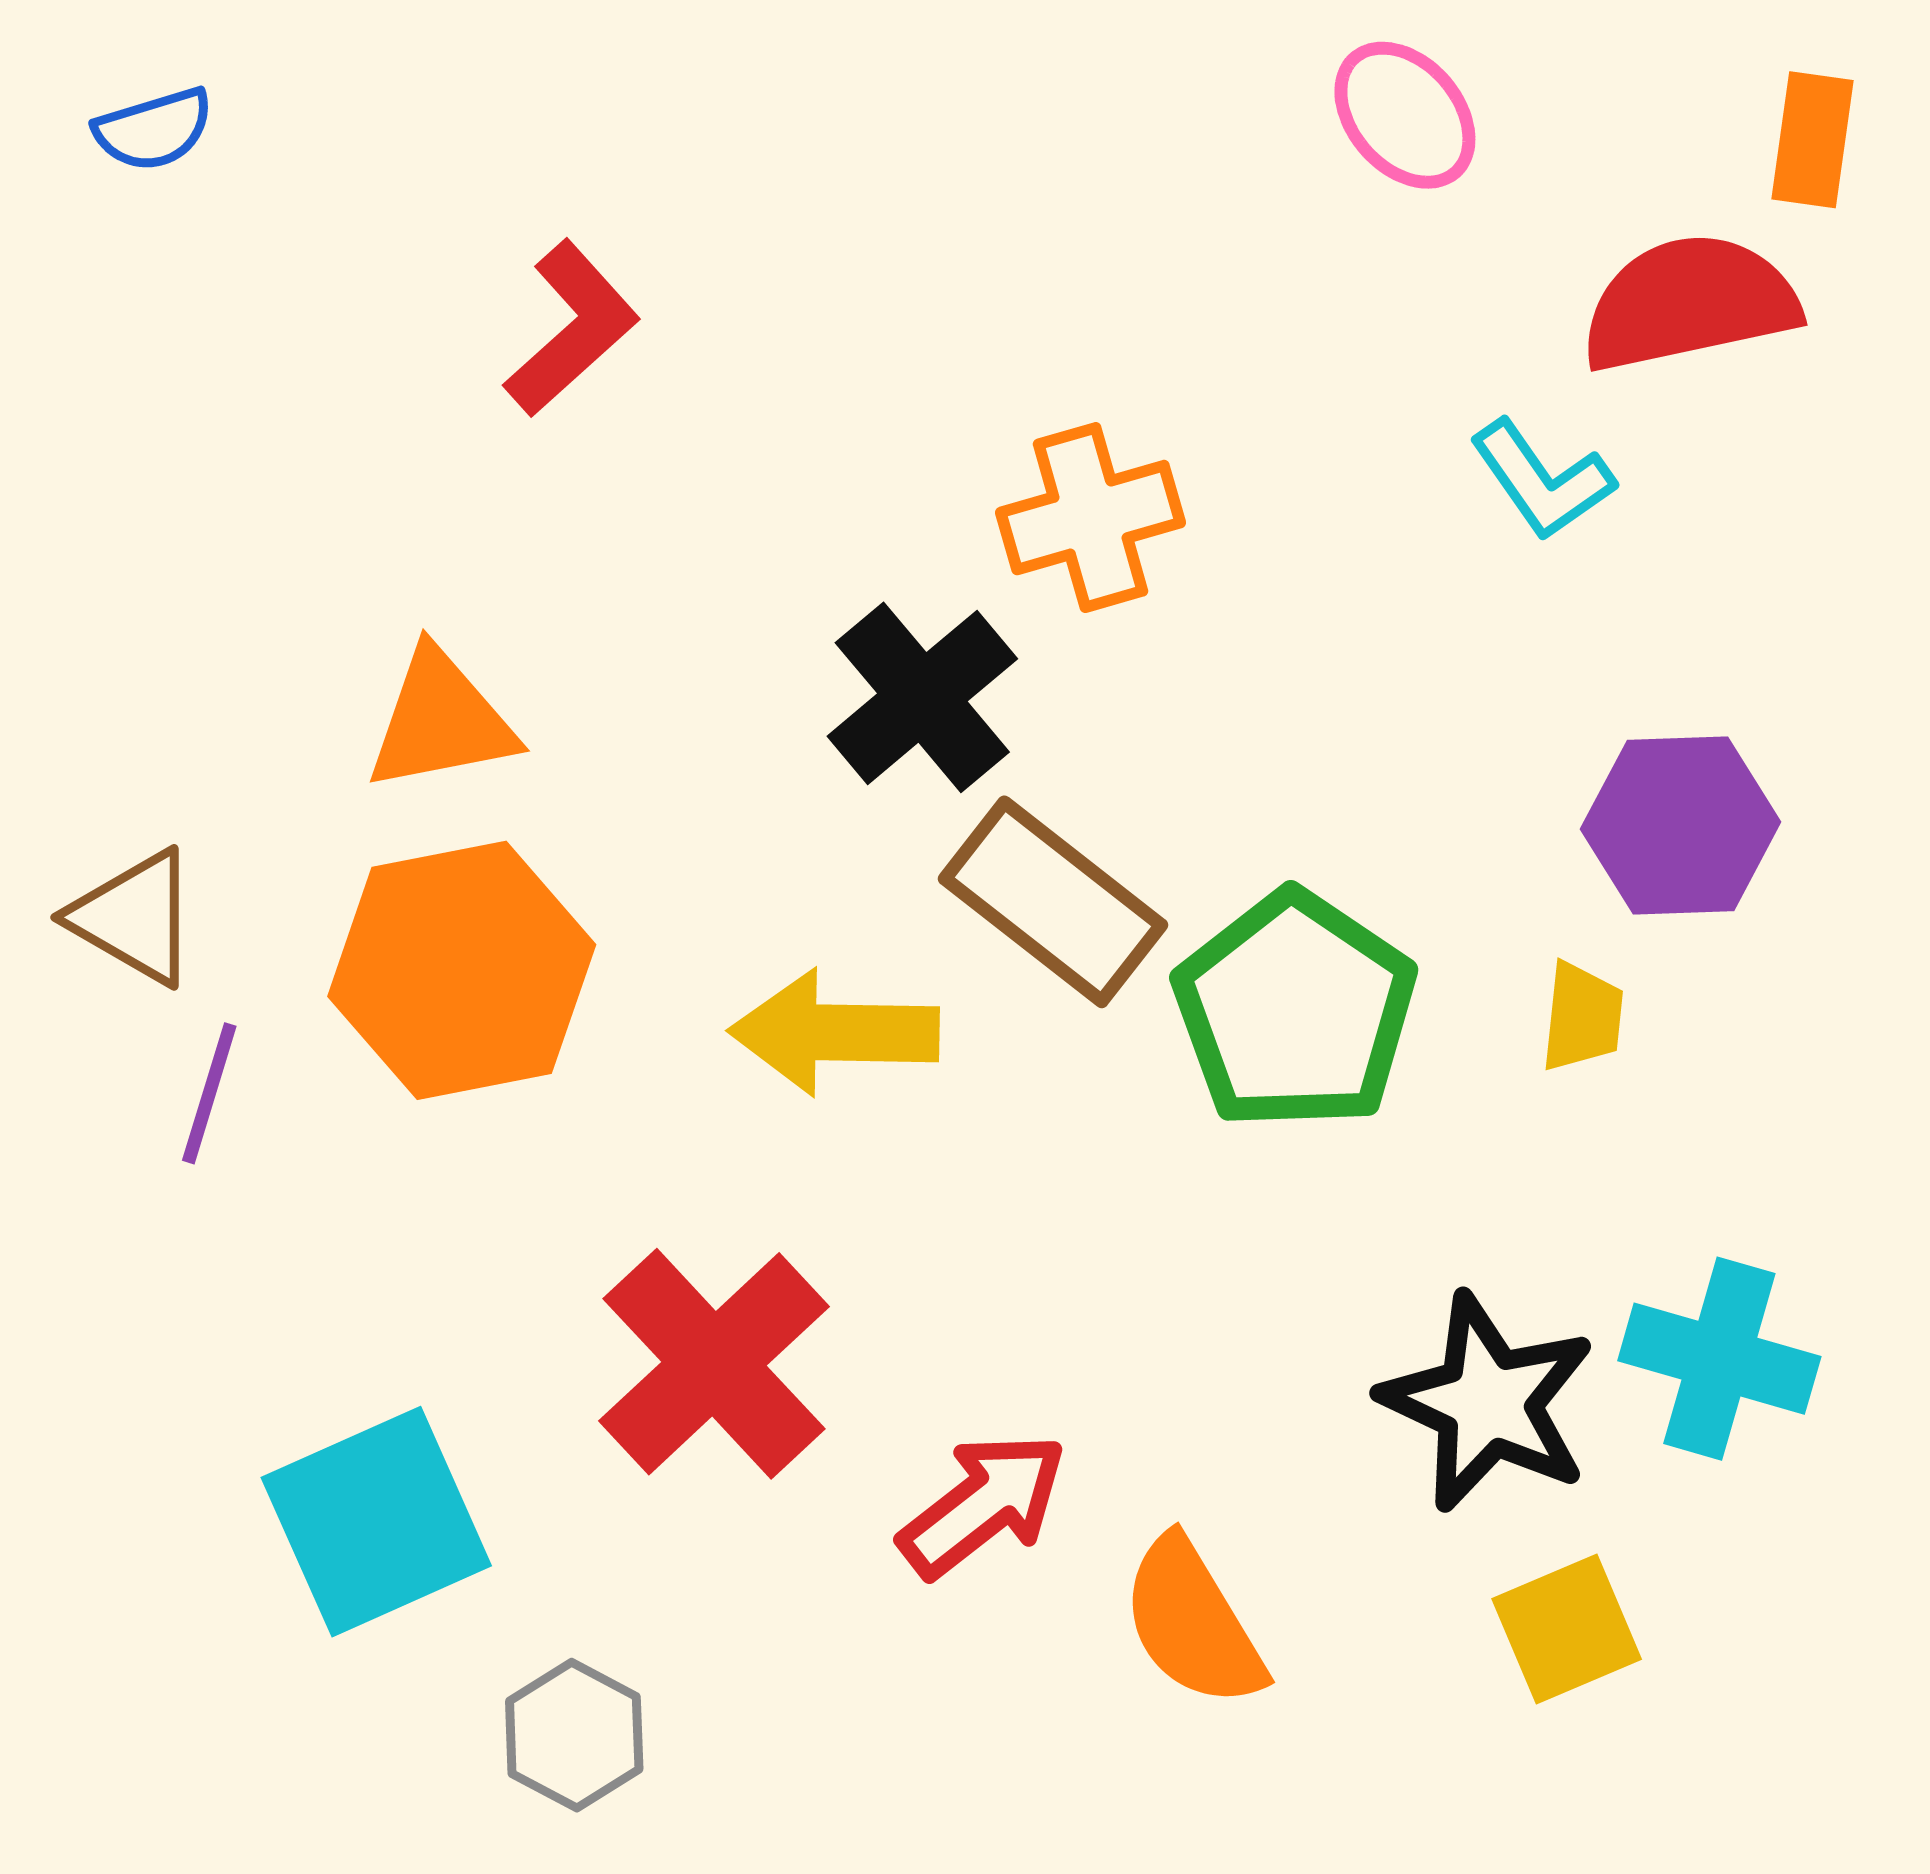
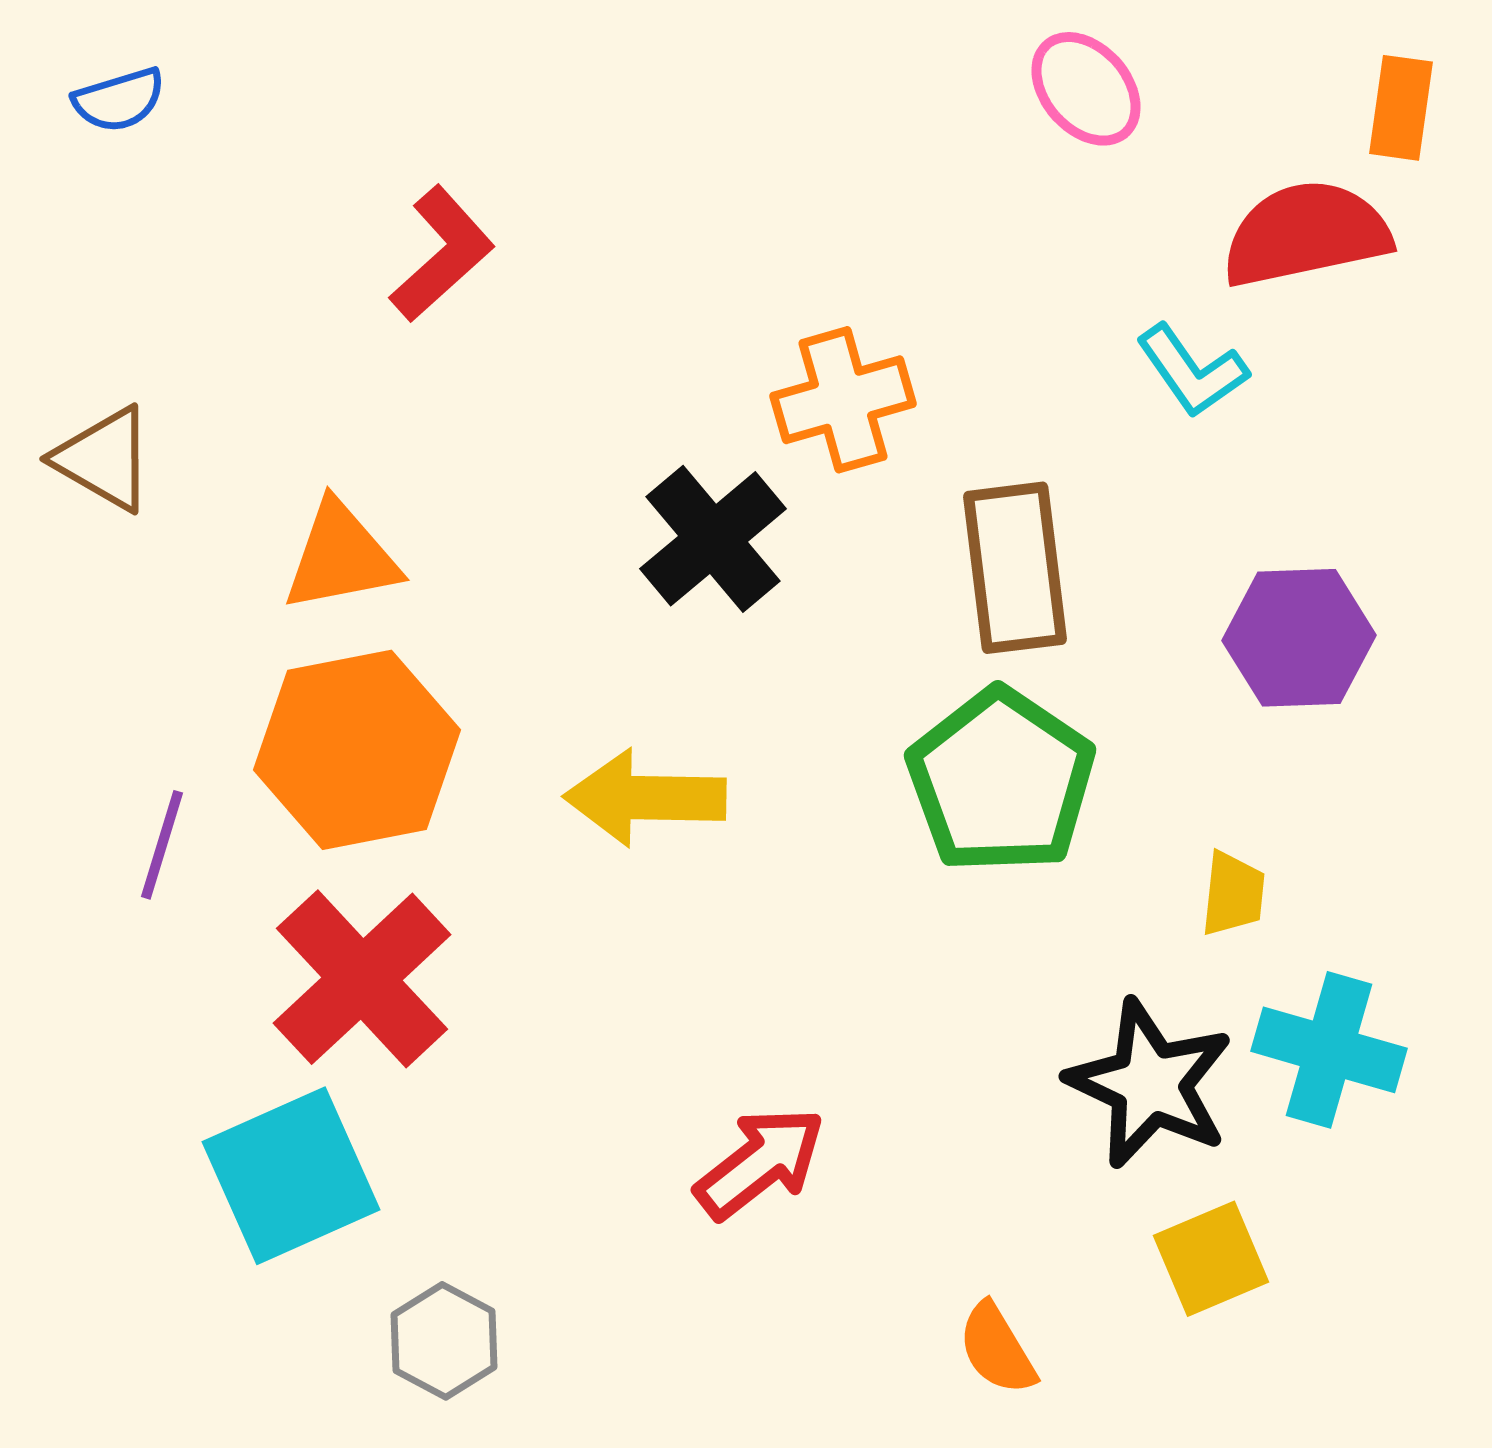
brown rectangle: (1053, 902) -> (1015, 568), moved, turned 45
brown triangle: (134, 917) -> (104, 459), moved
yellow trapezoid: (1582, 1017) -> (1233, 894), moved
red cross: (714, 1364) -> (362, 979), moved
orange semicircle: (1193, 1623) -> (997, 1349), moved, size x0.7

